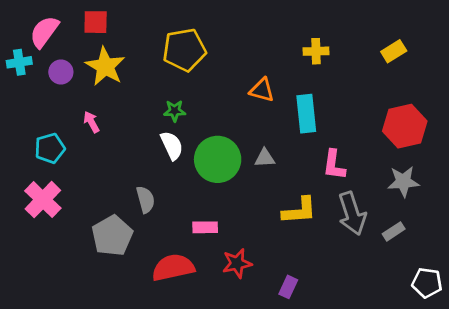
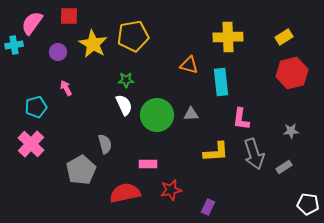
yellow cross: (316, 51) -> (228, 37), size x1.6
yellow star: (105, 66) -> (93, 44), moved
purple circle: (61, 72) -> (58, 52), moved
red hexagon: (405, 126) -> (292, 73), moved
gray star: (403, 182) -> (291, 131), size x0.7

